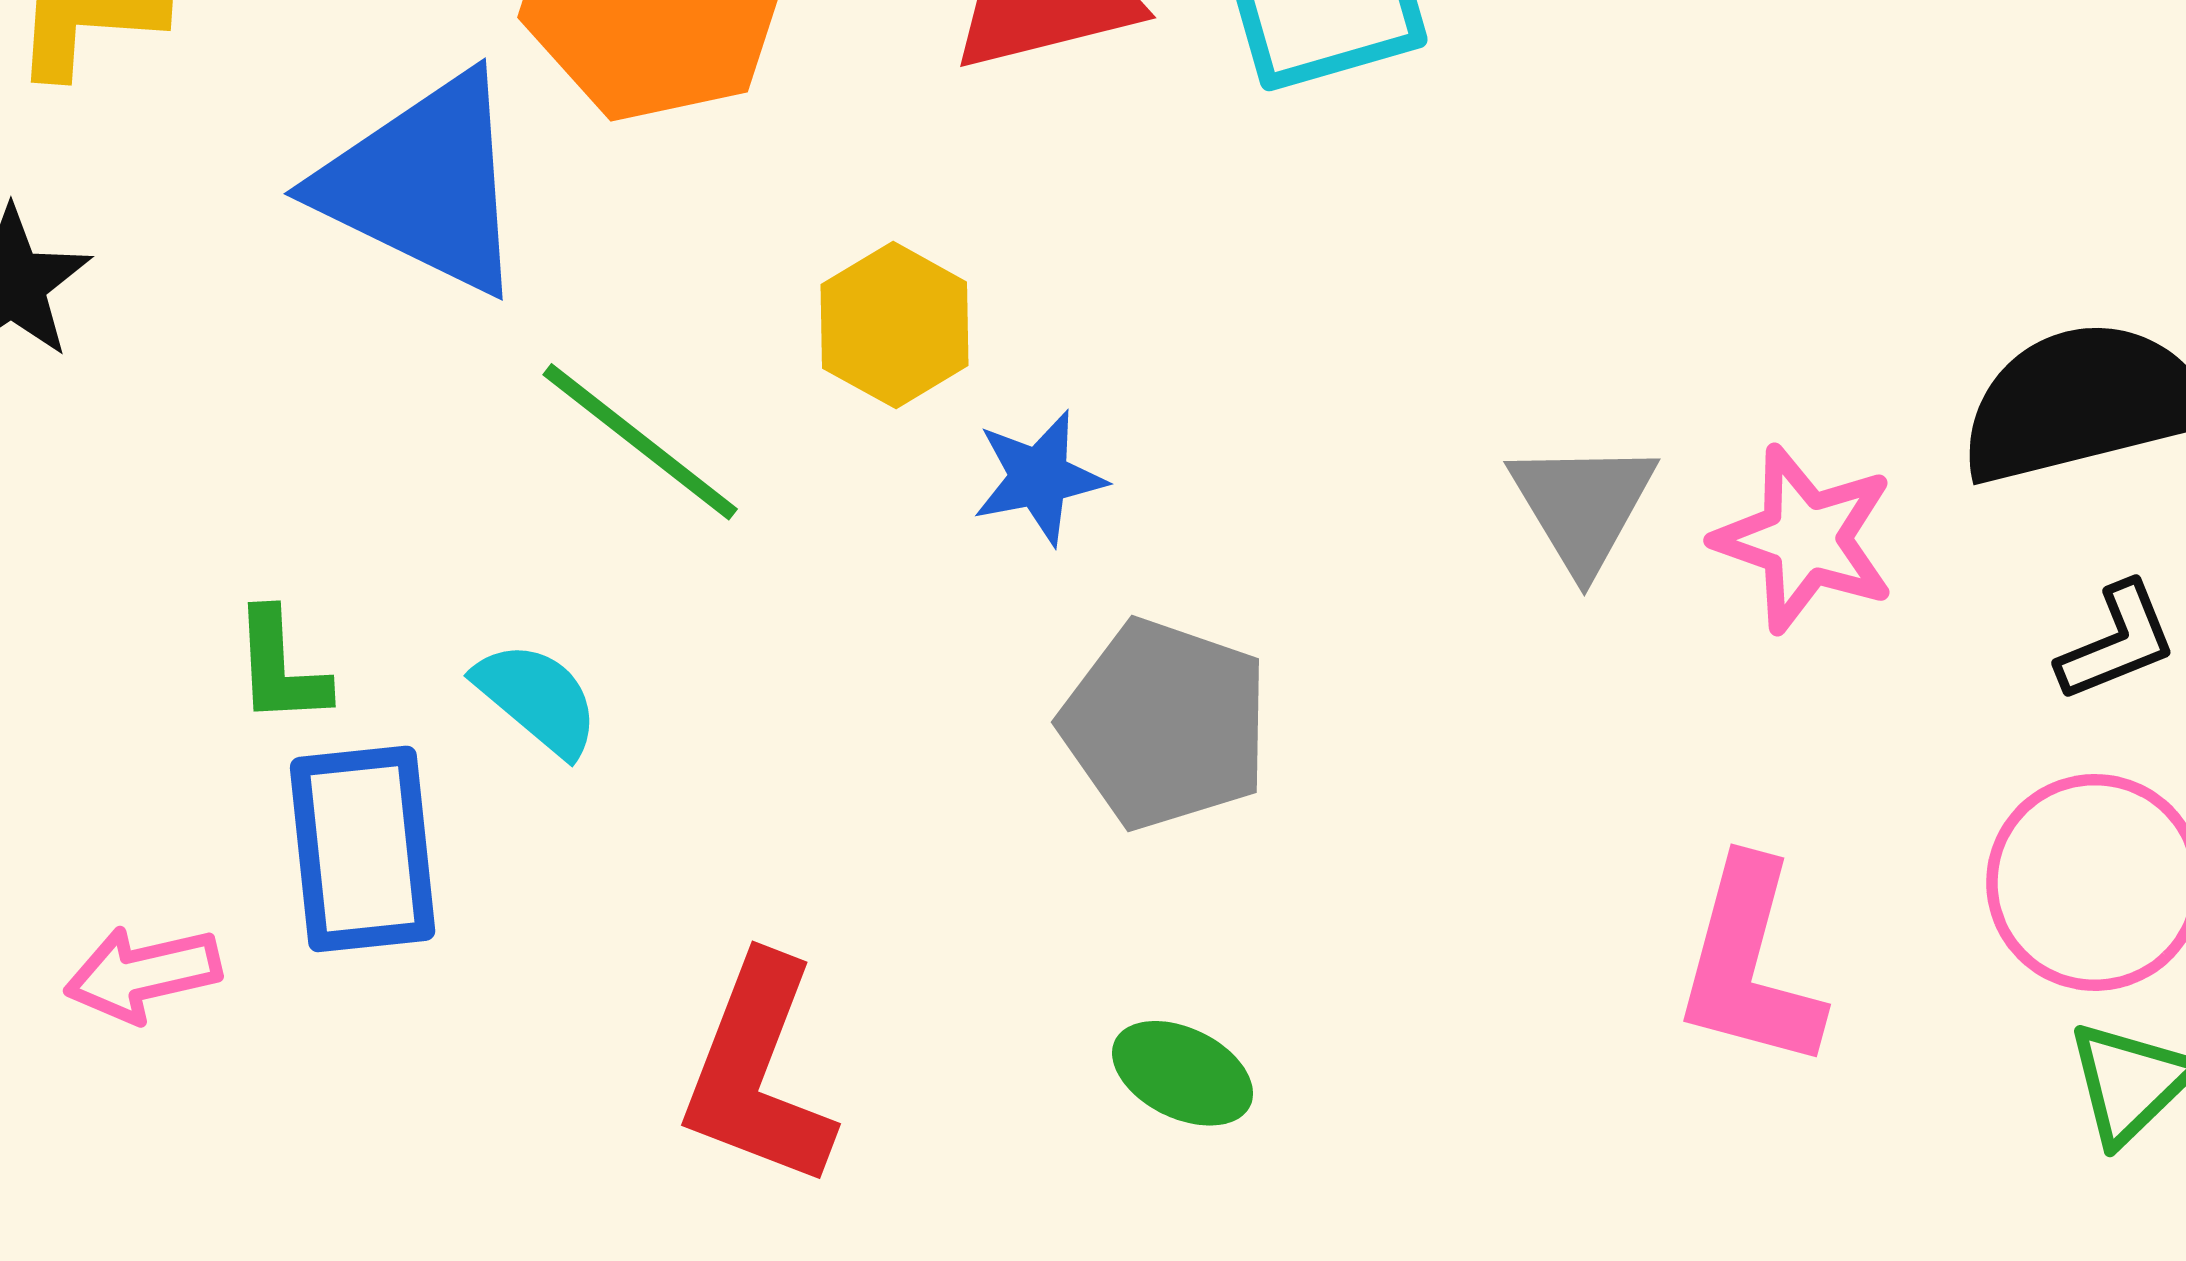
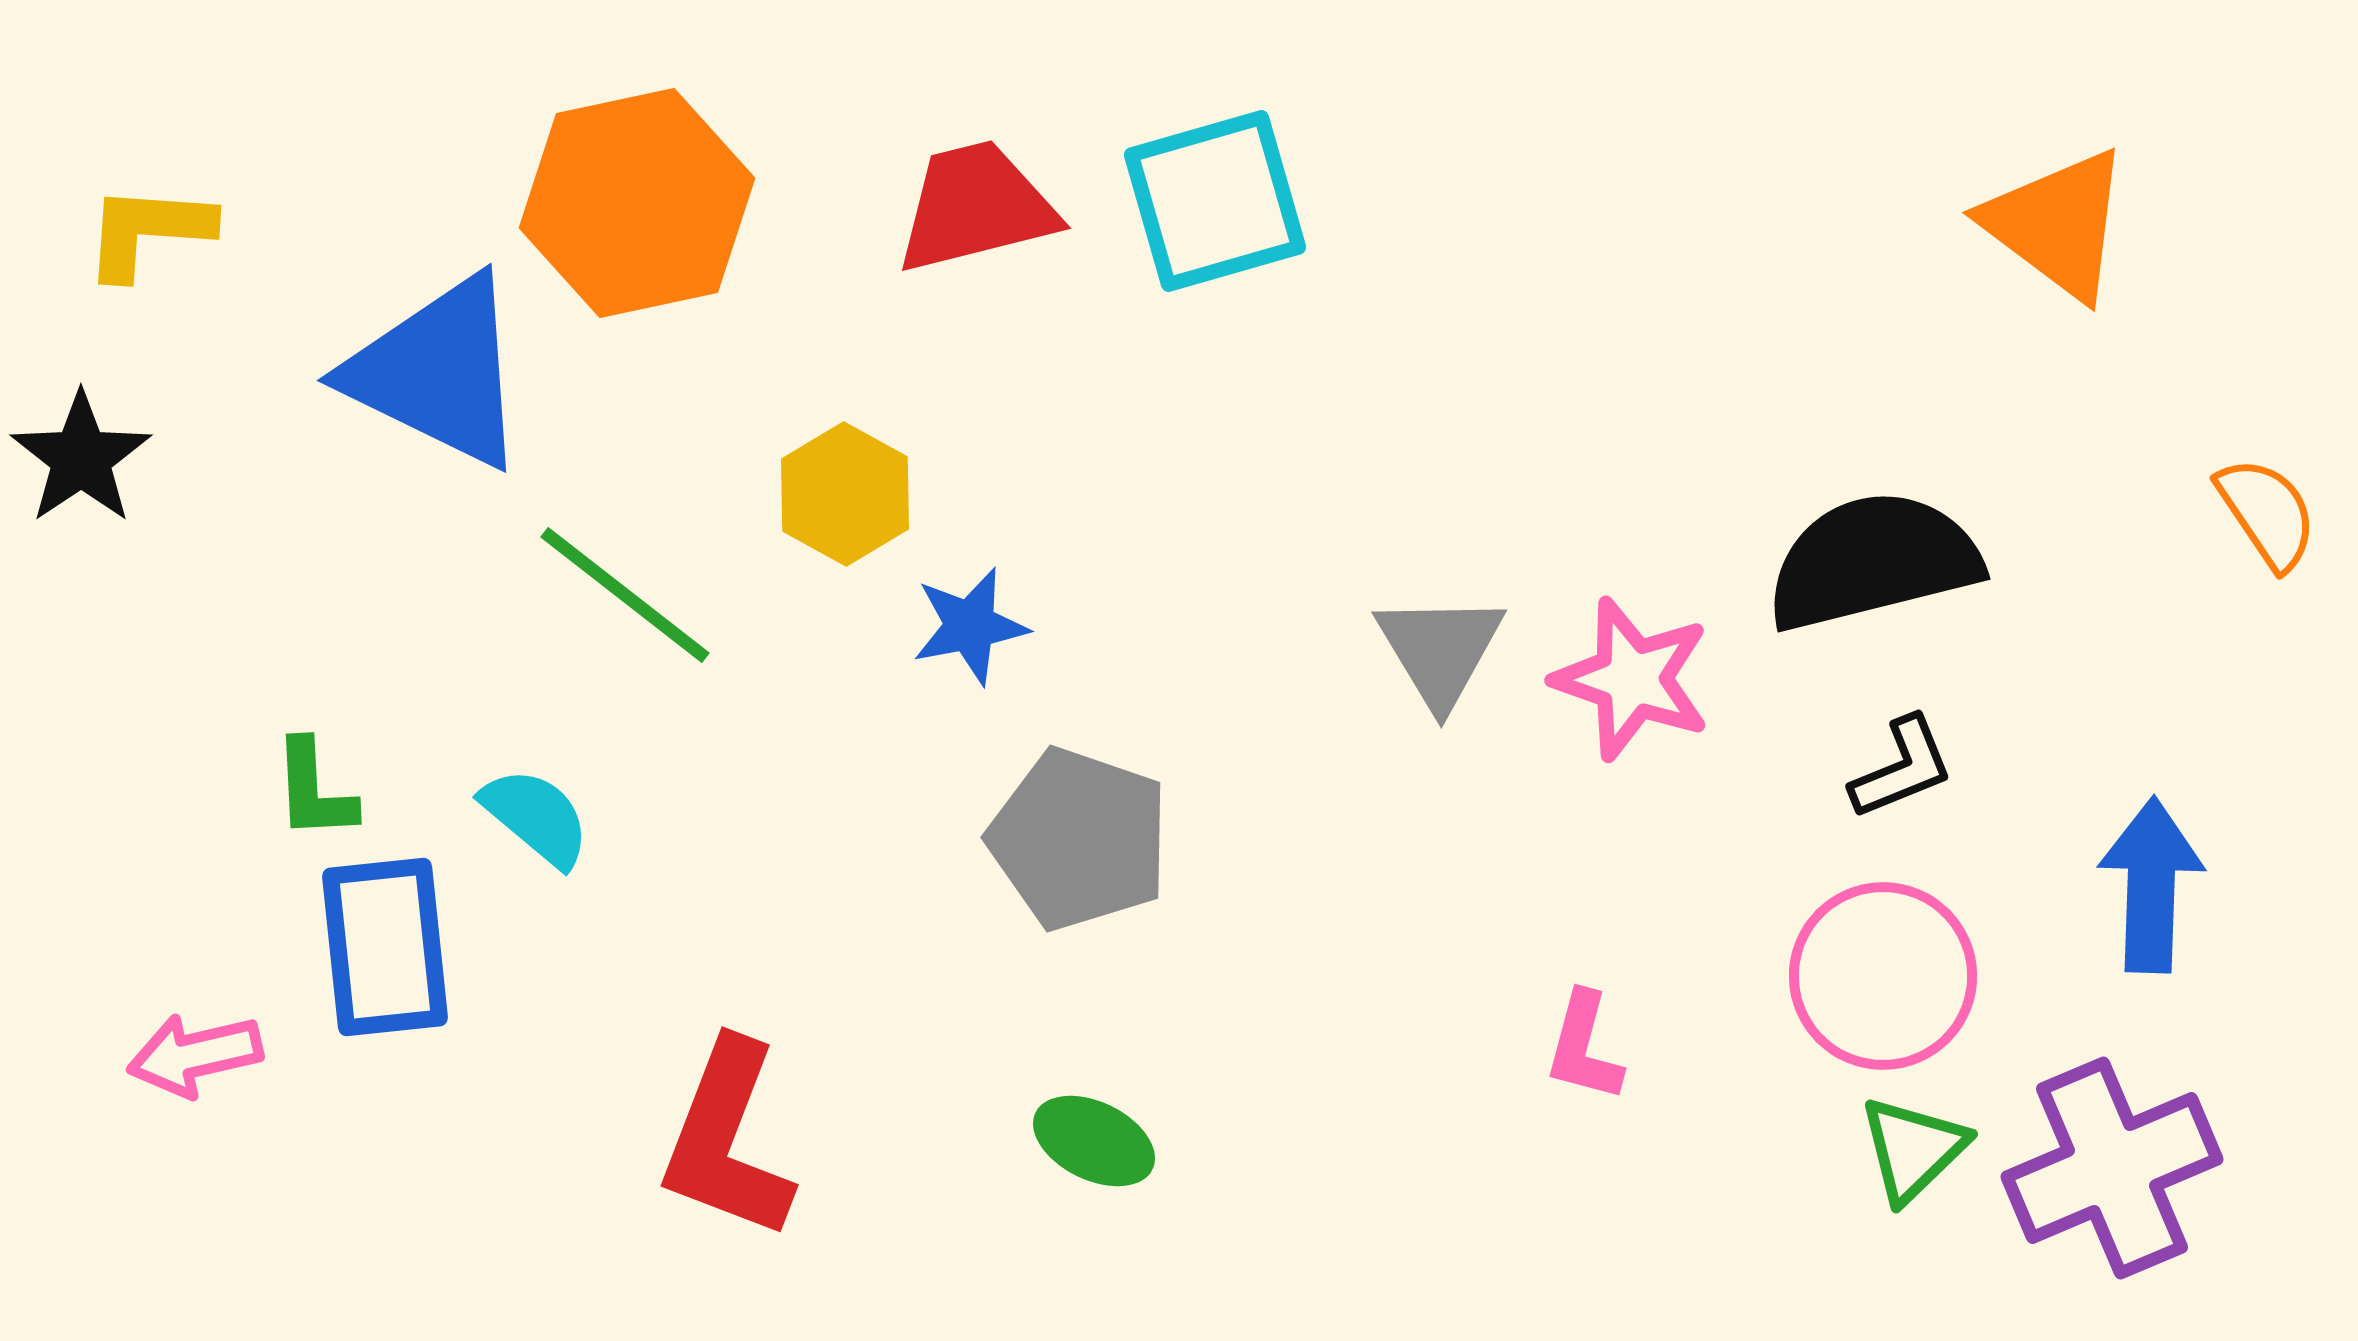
pink L-shape: (1749, 965) -> (1584, 1047), size x0.6

